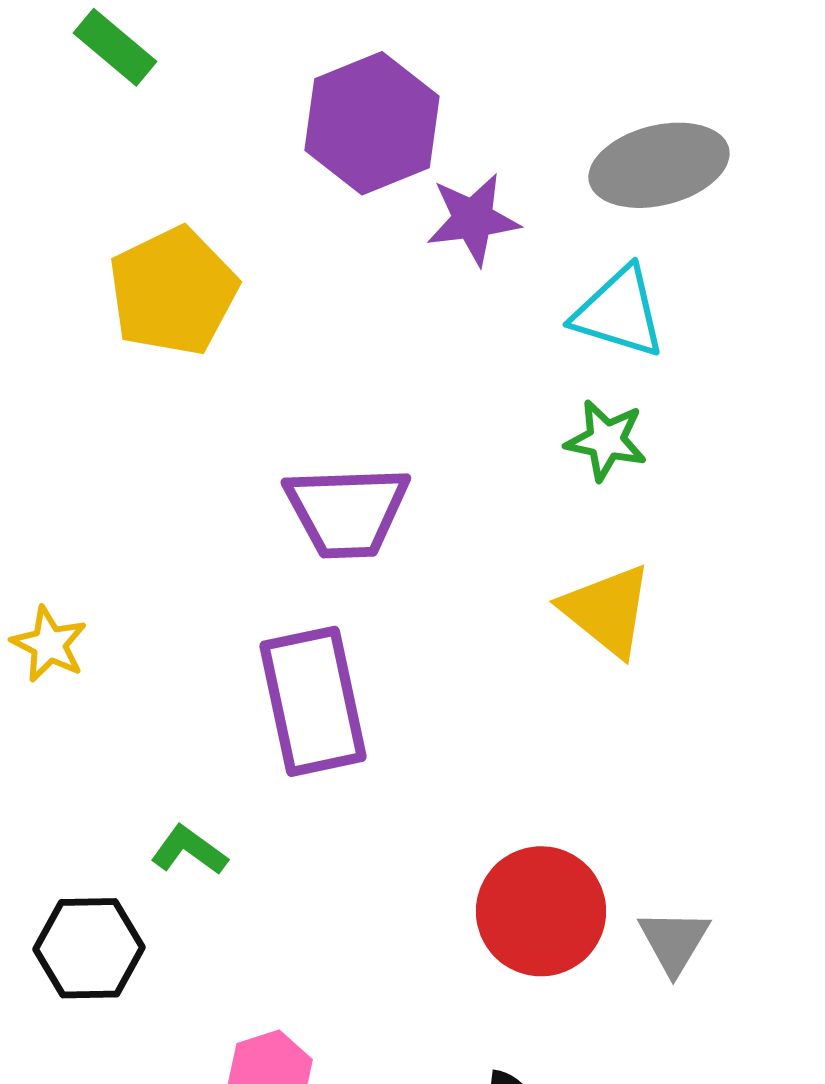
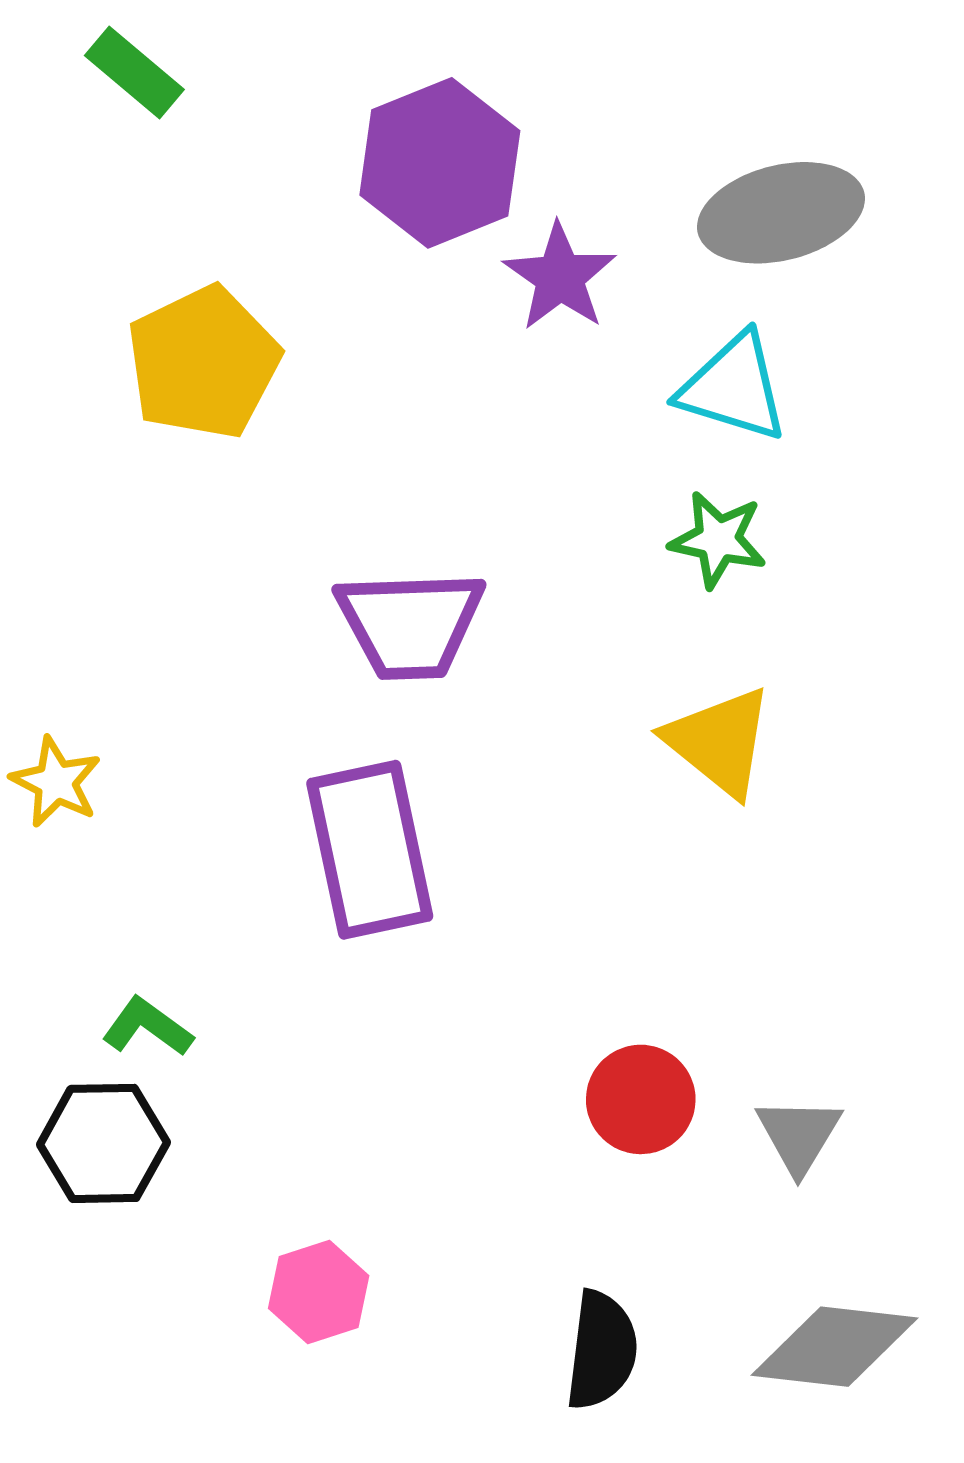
purple star: (473, 219) -> (560, 277), turned -30
green L-shape: (189, 850) -> (147, 1027), moved
red circle: (541, 911) -> (641, 1099), size x0.7

